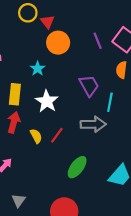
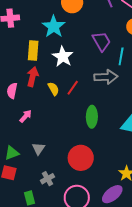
cyan star: (38, 69) -> (54, 27), size x1.6
green ellipse: (77, 167) -> (92, 117), turned -35

